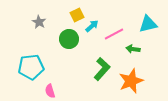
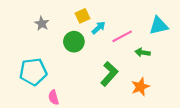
orange star: (131, 81) -> (140, 87), size x0.7

